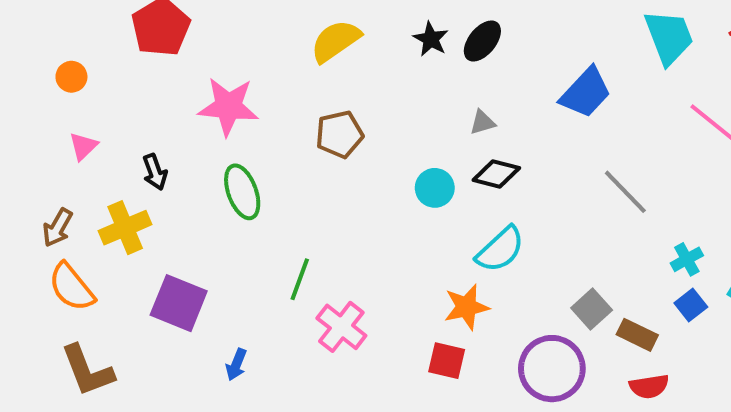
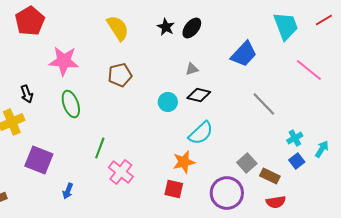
yellow semicircle: (335, 41) -> (118, 28), turned 92

